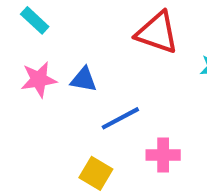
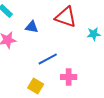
blue triangle: (84, 80) -> (32, 27), moved

